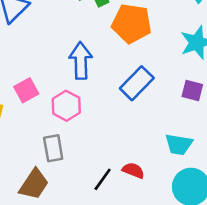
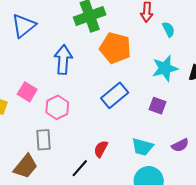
blue arrow: (81, 61) -> (63, 60), moved
pink square: (26, 90) -> (27, 92), turned -36
red semicircle: (133, 170) -> (101, 149), moved, turned -90

